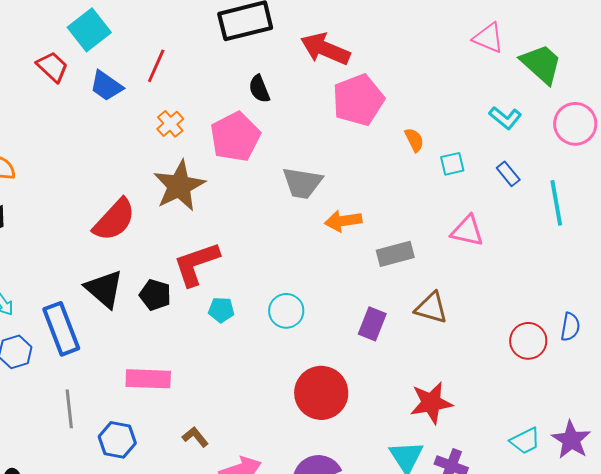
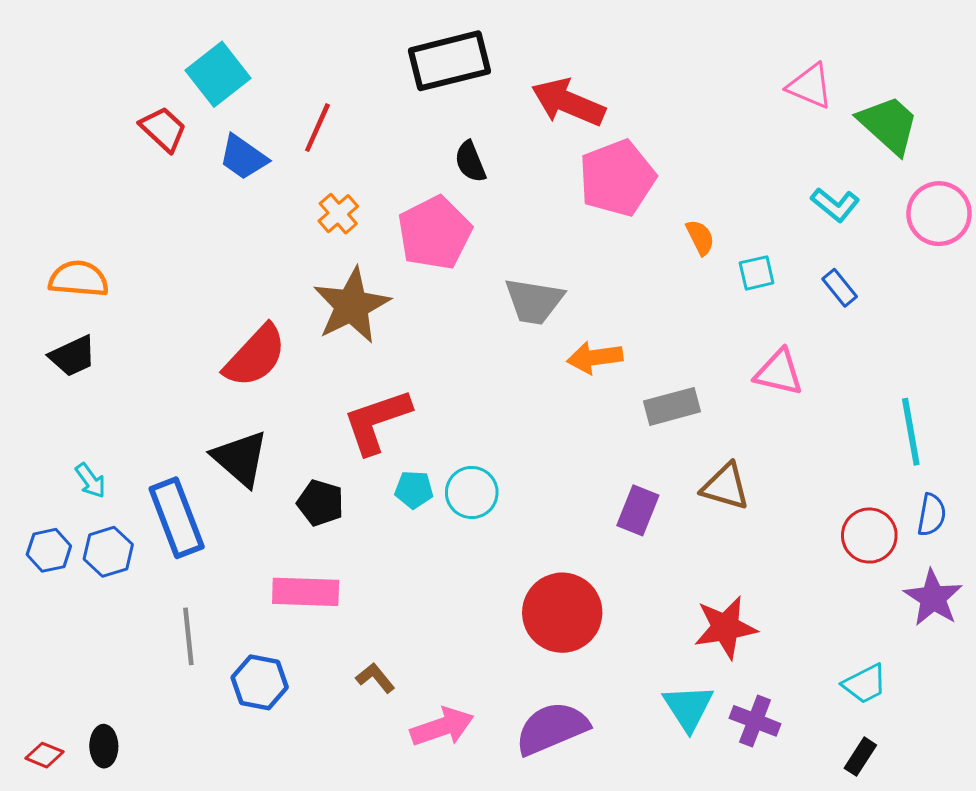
cyan line: (556, 203) -> (911, 432), moved
black pentagon: (155, 295) -> (320, 503), moved
cyan circle: (286, 311) -> (472, 492), moved
purple star: (571, 440) -> (933, 598), moved

